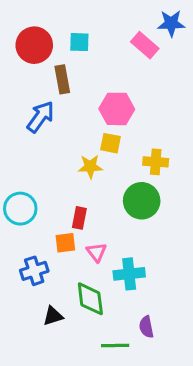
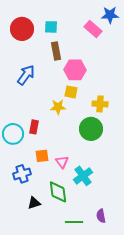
brown rectangle: (62, 79) -> (56, 51), moved
red rectangle: (79, 218) -> (34, 127), moved
cyan cross: (129, 274) -> (83, 176), turned -30
purple semicircle: (146, 327) -> (101, 216), moved

